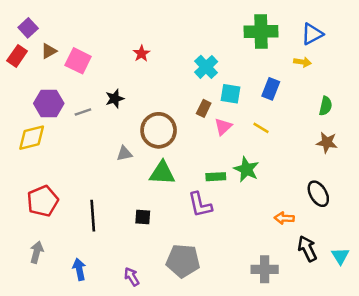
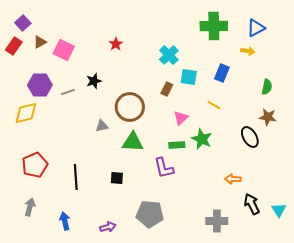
pink triangle: (223, 127) -> (181, 118), moved
black ellipse: (318, 194) -> (250, 137), moved
purple arrow: (132, 277) -> (108, 227), turned 105

